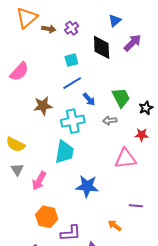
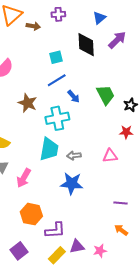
purple cross: (72, 28) -> (58, 14), moved, turned 32
brown star: (43, 106) -> (27, 103), turned 30
gray arrow: (110, 121) -> (74, 155), moved
pink triangle: (125, 159) -> (110, 156), size x0.7
orange arrow: (115, 226) -> (121, 230), moved

